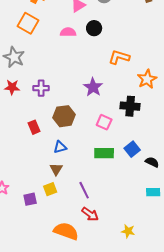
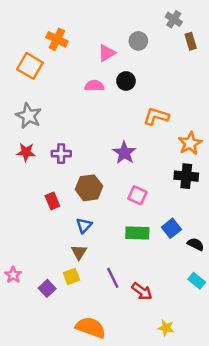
orange square: (28, 23) -> (30, 66), moved
black cross: (130, 106) -> (186, 176), moved
blue triangle: (60, 147) -> (84, 225), turned -32
cyan rectangle: (153, 192) -> (197, 281), turned 40
purple square: (30, 199) -> (47, 288), turned -32
red arrow: (90, 214) -> (142, 291), moved

